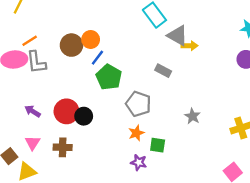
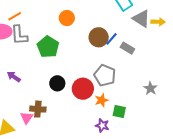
brown circle: (71, 45) -> (99, 37), moved
yellow arrow: (190, 46) -> (158, 22), moved
blue line: (97, 58) -> (111, 39), moved
green pentagon: (109, 77) -> (48, 47), moved
red circle: (66, 111) -> (83, 89), moved
pink triangle: (33, 143) -> (27, 118), moved

